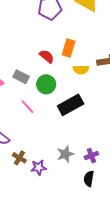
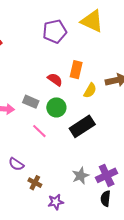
yellow semicircle: (81, 70) -> (90, 90), turned -56
purple cross: (91, 156) -> (107, 175), size x1.5
purple star: (39, 167) -> (56, 202), moved

